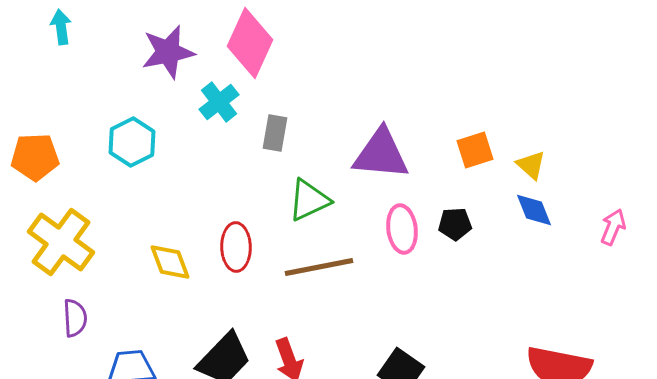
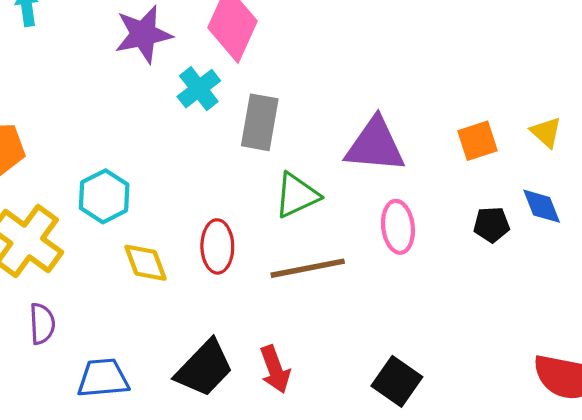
gray rectangle: (275, 133) -> (260, 122), size x1.4
cyan hexagon: (132, 142) -> (104, 196), moved
yellow triangle: (531, 165) -> (546, 132), moved
black pentagon: (455, 224) -> (492, 225), moved

